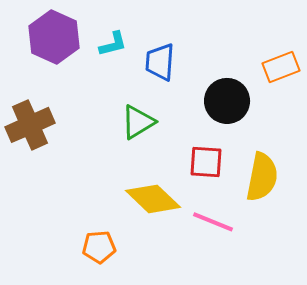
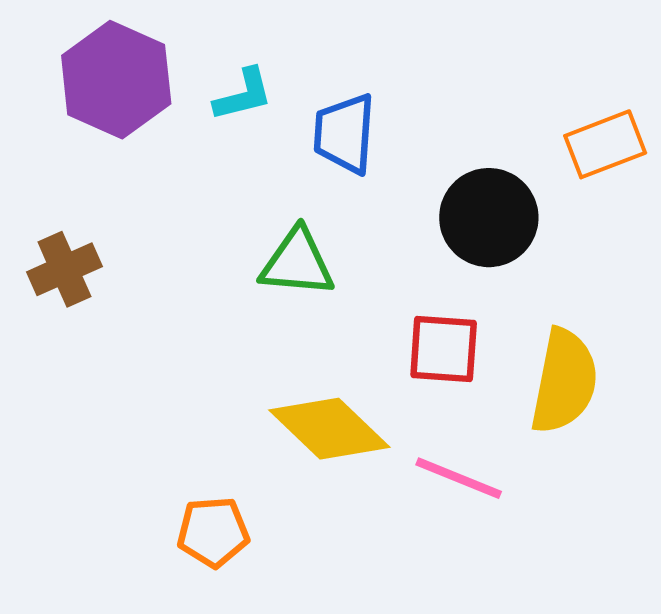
green triangle: (138, 122) -> (297, 263), turned 36
brown cross: (30, 125) -> (64, 269), size x0.7

